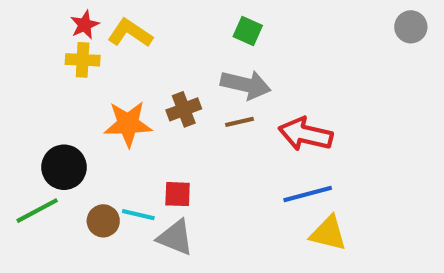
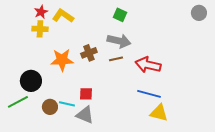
blue line: (308, 194) -> (149, 94), turned 30

